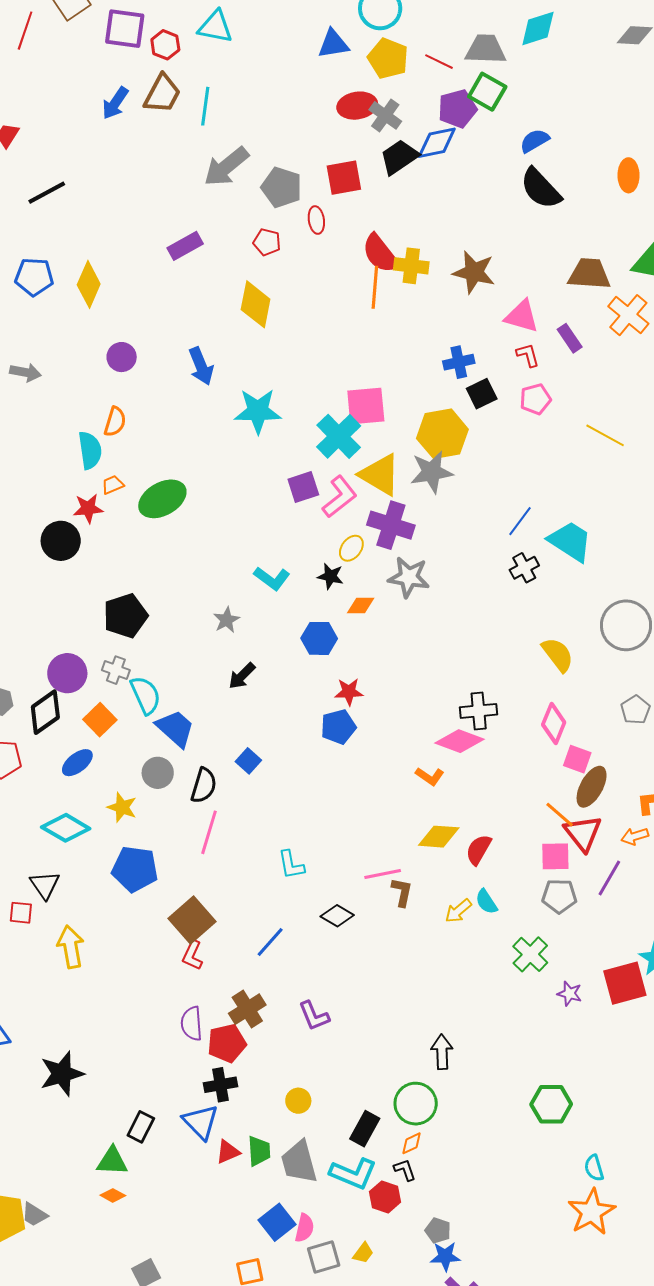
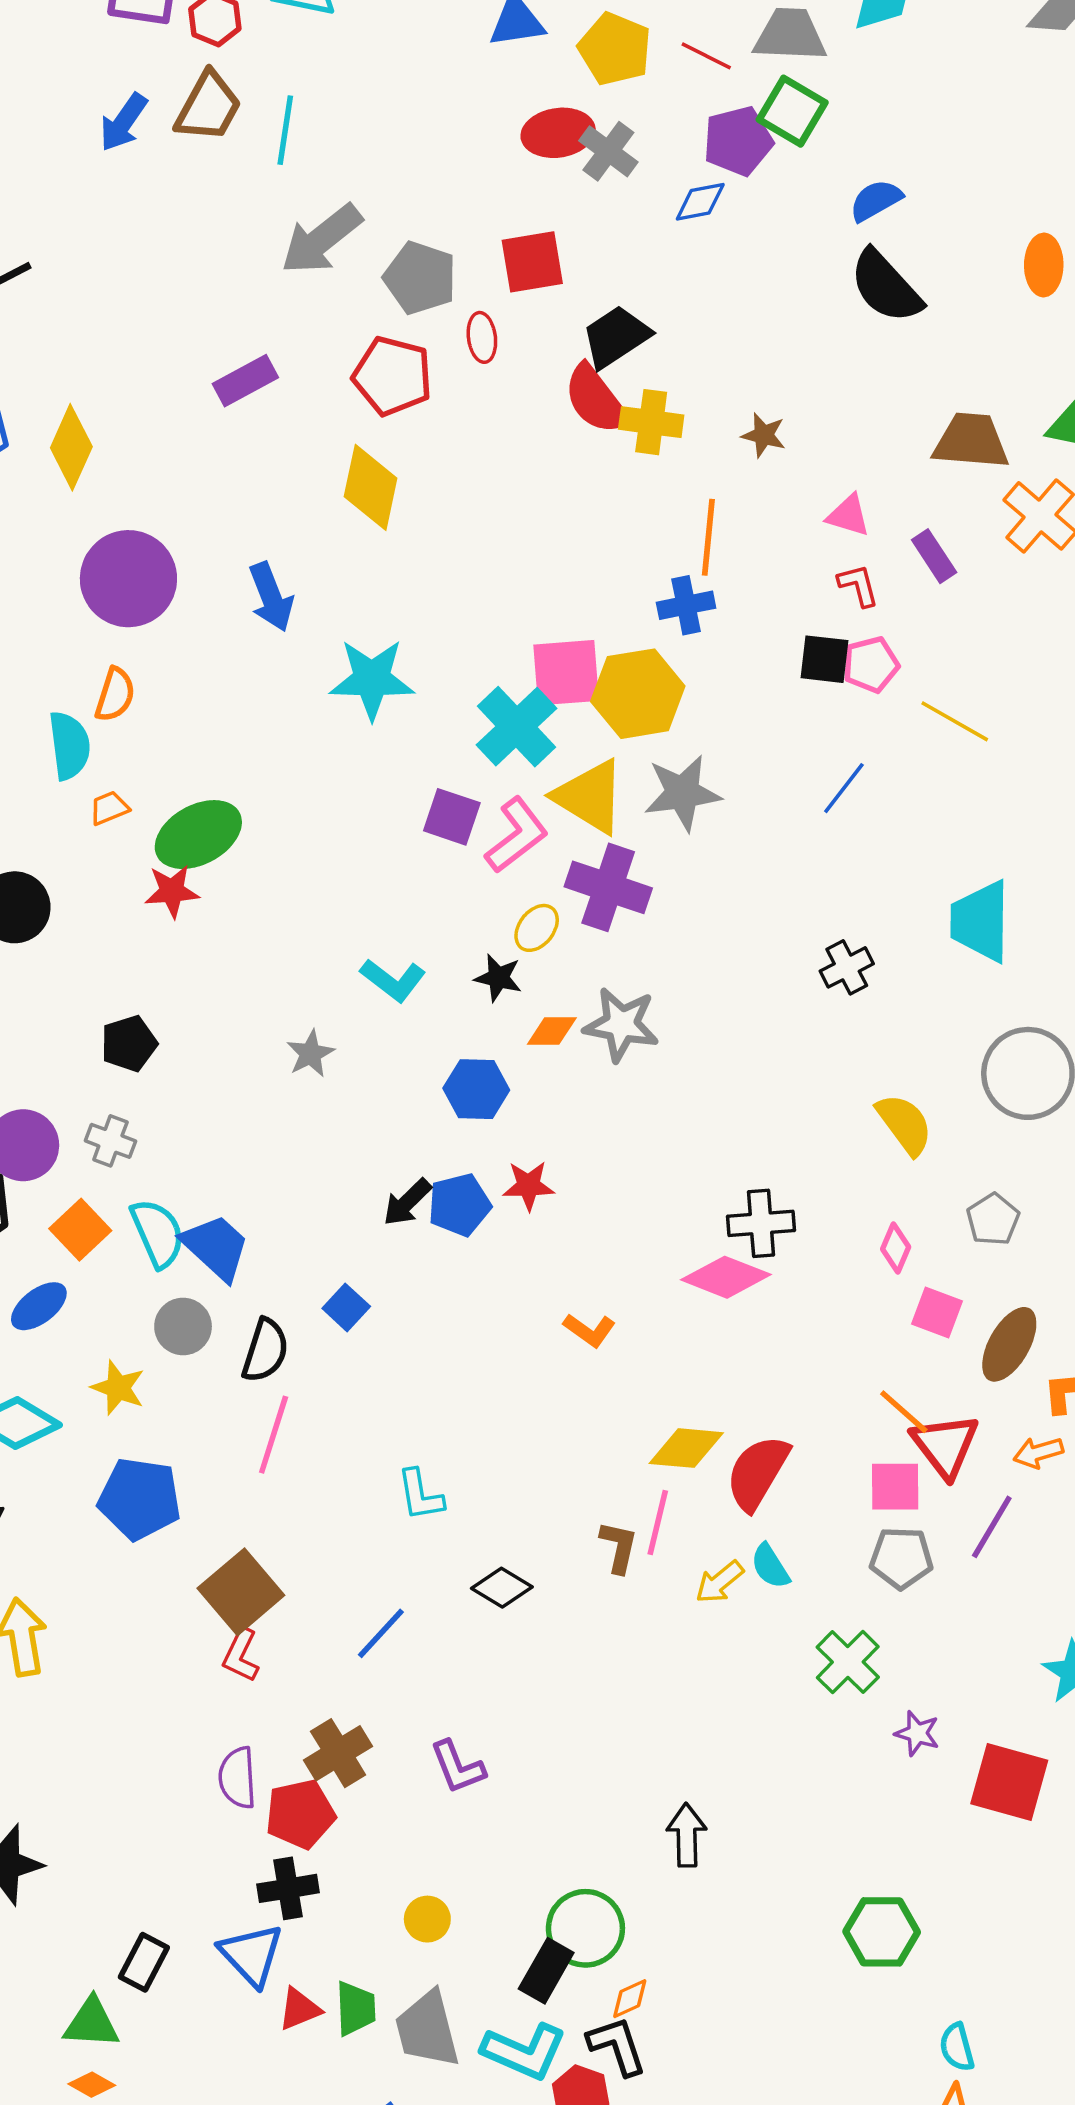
blue diamond: (437, 143) -> (700, 202), size x0.7
black trapezoid: (399, 157) -> (616, 337), moved
red pentagon: (267, 242) -> (392, 376), size x1.6
brown star: (474, 272) -> (764, 435), size x0.6
orange line: (375, 287) -> (708, 537), moved
pink triangle: (522, 316) -> (848, 515), size x0.7
purple circle: (122, 357) -> (128, 579), size x1.8
blue cross: (459, 362) -> (686, 605), moved
black square: (482, 394) -> (825, 659), moved, turned 32
yellow hexagon: (442, 434) -> (638, 694), moved
yellow line: (605, 435) -> (955, 721), moved
purple square: (303, 487) -> (452, 817), turned 36
red star: (88, 508) -> (172, 891), moved
blue line: (520, 521) -> (844, 788), moved
cyan trapezoid: (570, 541) -> (980, 921), moved, turned -123
gray star: (409, 577) -> (621, 1025), moved
black pentagon: (125, 616) -> (129, 1044), size x0.7
black arrow: (242, 676) -> (407, 1202), moved
cyan semicircle: (145, 695) -> (158, 1233), moved
gray pentagon: (636, 710) -> (993, 1219), moved
pink diamond: (554, 724) -> (896, 1248), size x0.7
blue pentagon: (338, 727) -> (459, 1205), moved
orange L-shape: (430, 776) -> (590, 1330), moved
brown ellipse: (592, 787) -> (1009, 1344), moved
red semicircle: (479, 850) -> (758, 1473), size x1.4
pink line: (383, 874) -> (658, 1522), moved, turned -66
red square: (625, 983) -> (1009, 1782), moved, turned 30
green circle: (416, 1104) -> (585, 1928), moved
black L-shape: (405, 1170) -> (617, 2046), size x1.5

